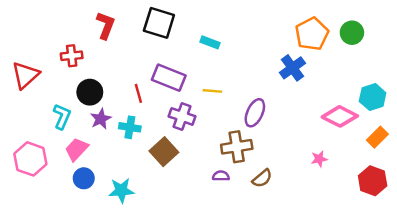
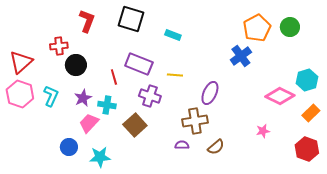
black circle: (90, 92) -> (76, 65), moved
pink trapezoid: (76, 149) -> (89, 123), moved
pink hexagon: (30, 159) -> (20, 94), moved

